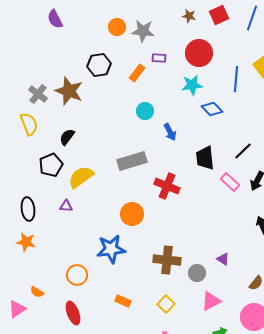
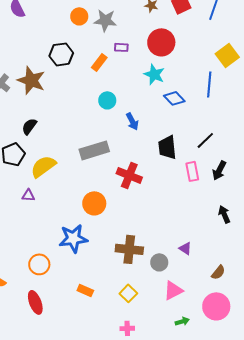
blue line: (236, 79) -> (209, 84), moved
cyan star: (192, 85) -> (154, 74), turned 30
pink rectangle: (230, 182) -> (192, 171), turned 36

